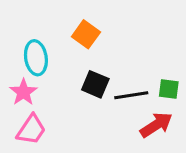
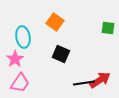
green square: (169, 89) -> (108, 28), moved
black line: (131, 95) -> (84, 83), moved

